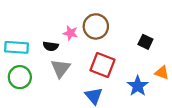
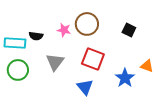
black square: (145, 42) -> (129, 30), moved
black semicircle: (51, 46) -> (36, 36), moved

